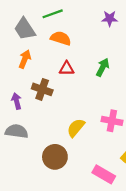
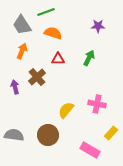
purple star: (110, 18) -> (98, 26), moved
brown cross: (42, 89) -> (37, 77), turned 30
gray semicircle: (17, 131) -> (14, 135), moved

